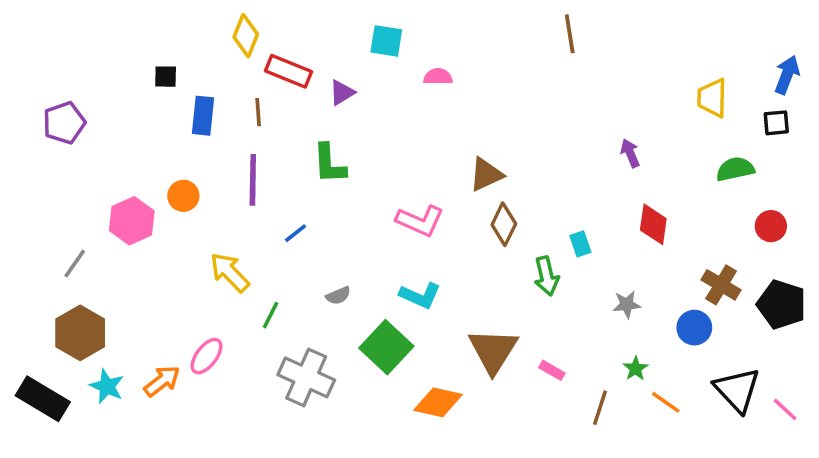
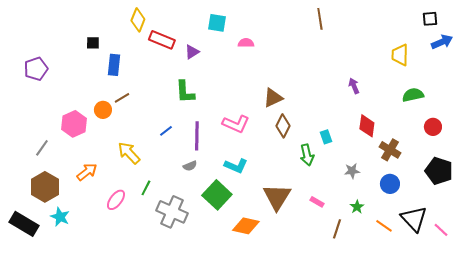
blue arrow: (787, 75) -> (442, 42), turned 45
brown line: (258, 112) -> (122, 98), moved, turned 63
black square: (776, 123) -> (430, 19), moved
purple line: (253, 180) -> (197, 136), moved
brown cross: (721, 285) -> (390, 150), moved
green line: (271, 315) -> (146, 188), moved
pink rectangle: (552, 370) -> (317, 202), moved
orange arrow: (162, 381) -> (87, 172), moved
orange line: (666, 402) -> (384, 226), moved

